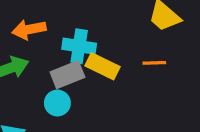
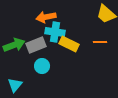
orange arrow: (29, 29) -> (46, 17), moved
gray rectangle: (67, 75) -> (36, 45), moved

